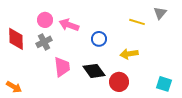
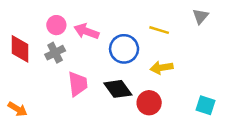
yellow line: (137, 22) -> (159, 30), moved
blue circle: (99, 39) -> (124, 49), size x1.5

